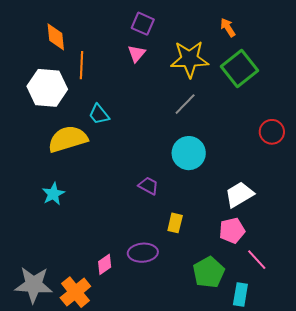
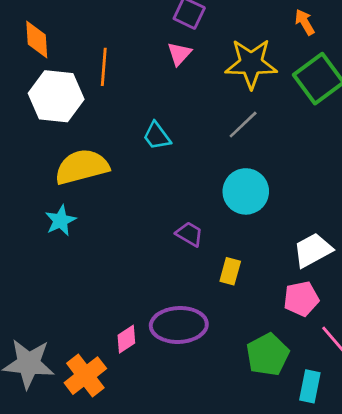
orange diamond: (56, 37) -> (37, 40), moved
cyan trapezoid: (99, 114) -> (157, 136), moved
cyan star: (53, 194) -> (60, 220), moved
yellow rectangle: (175, 223) -> (230, 271), moved
purple ellipse: (143, 253) -> (179, 325), size x1.4

